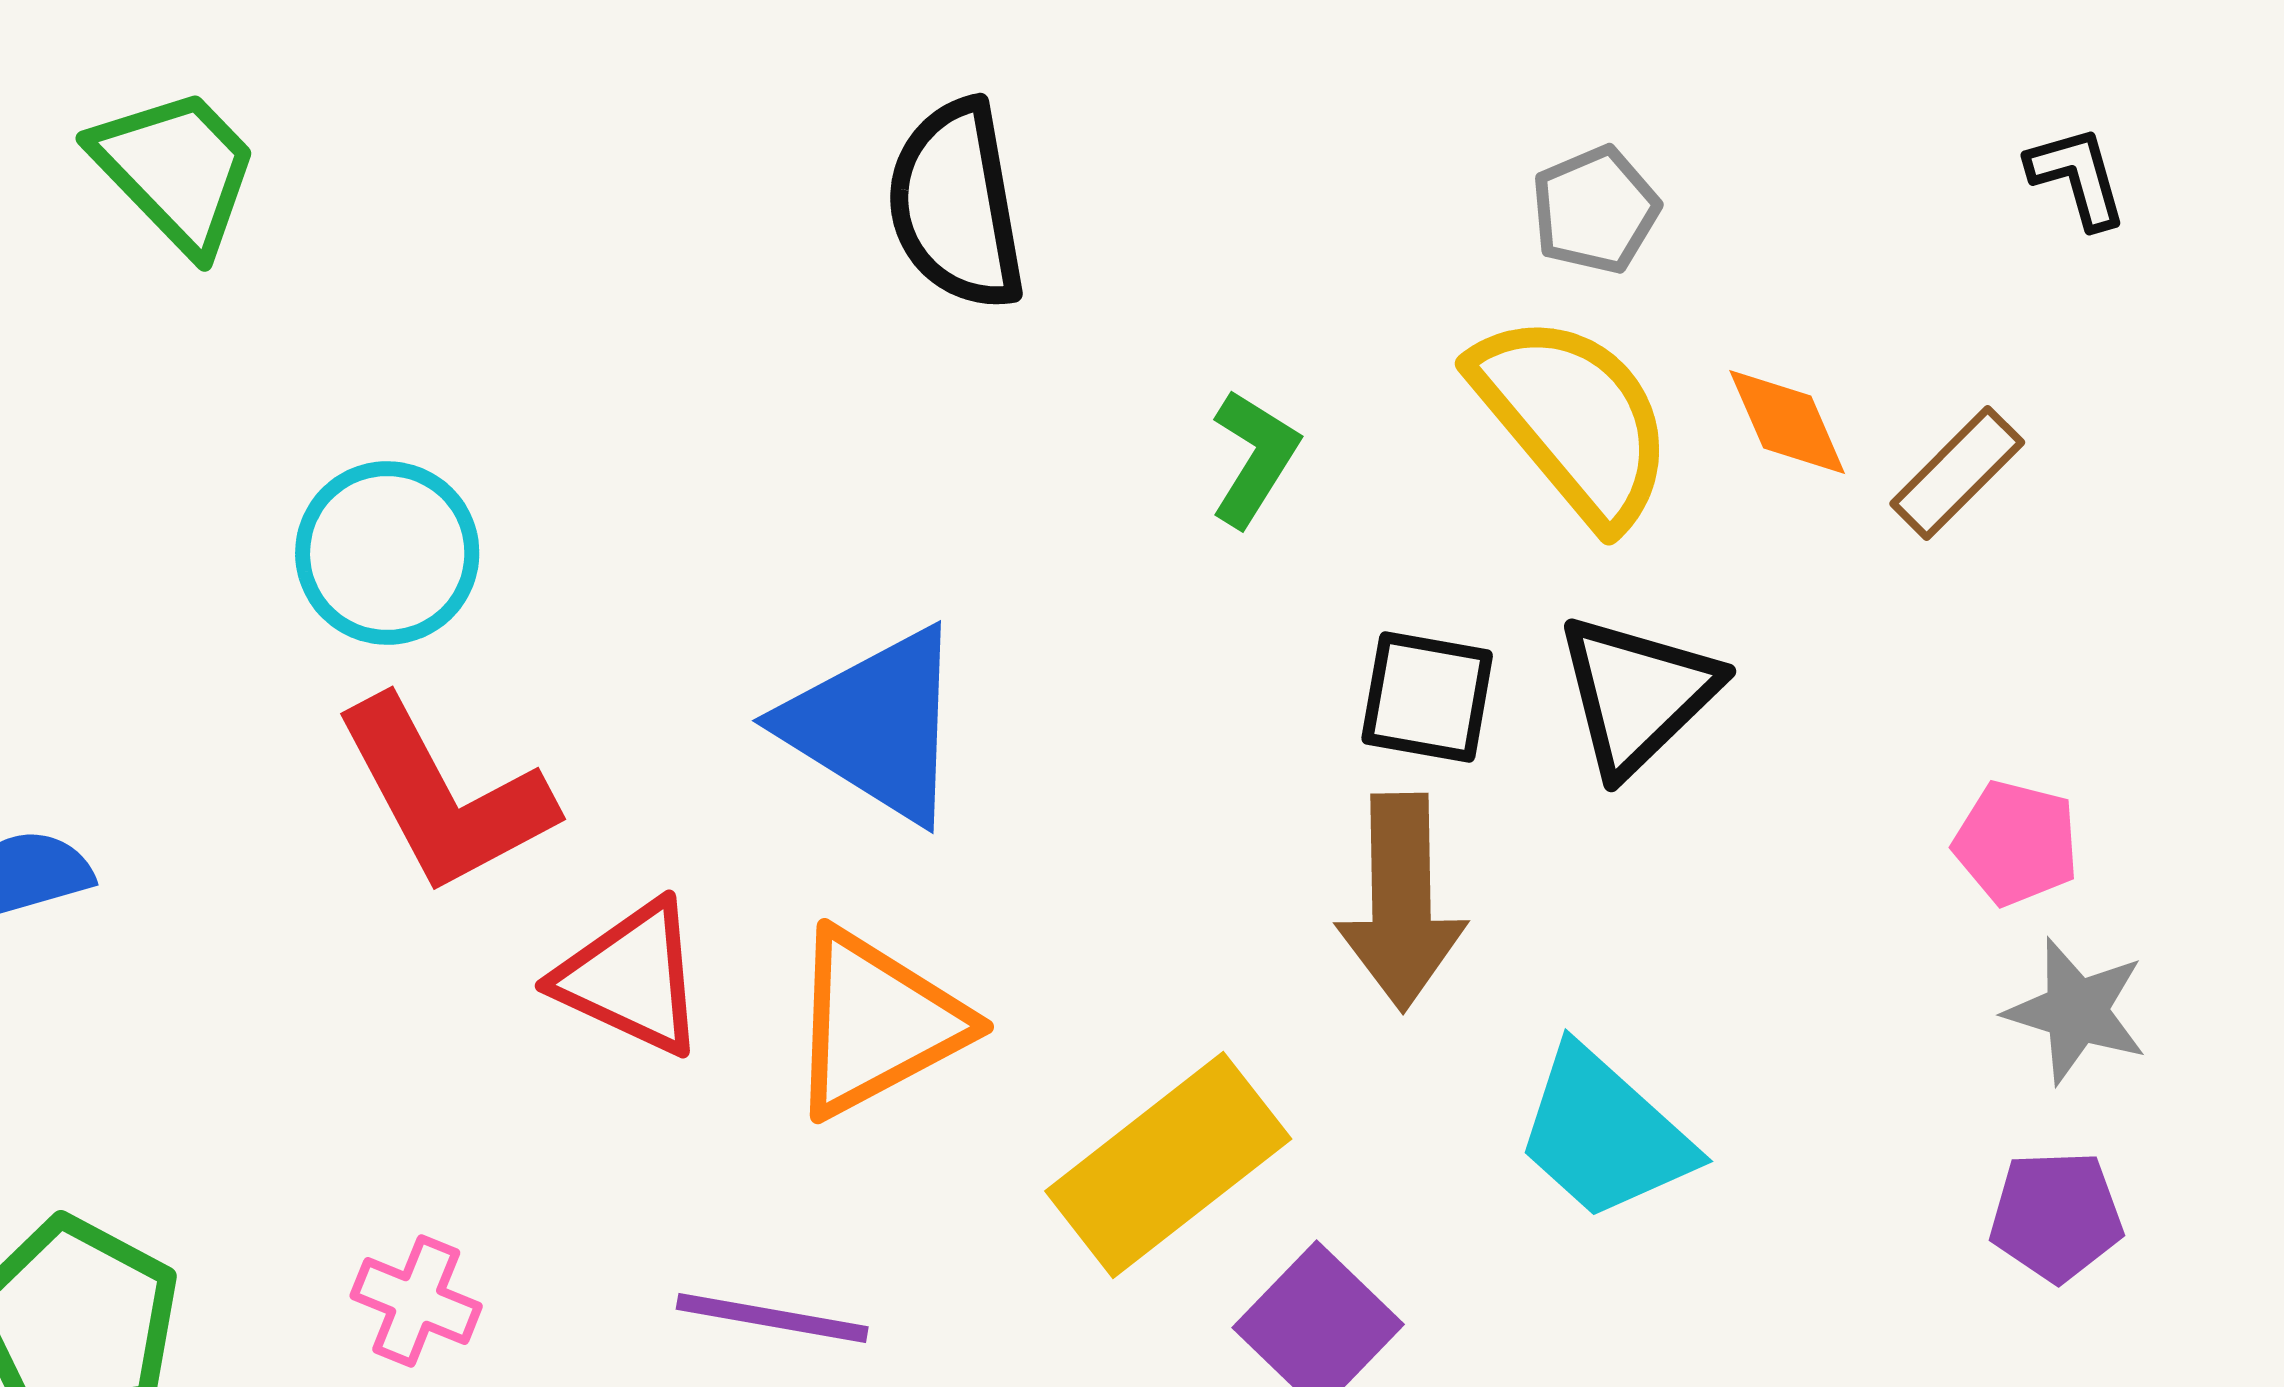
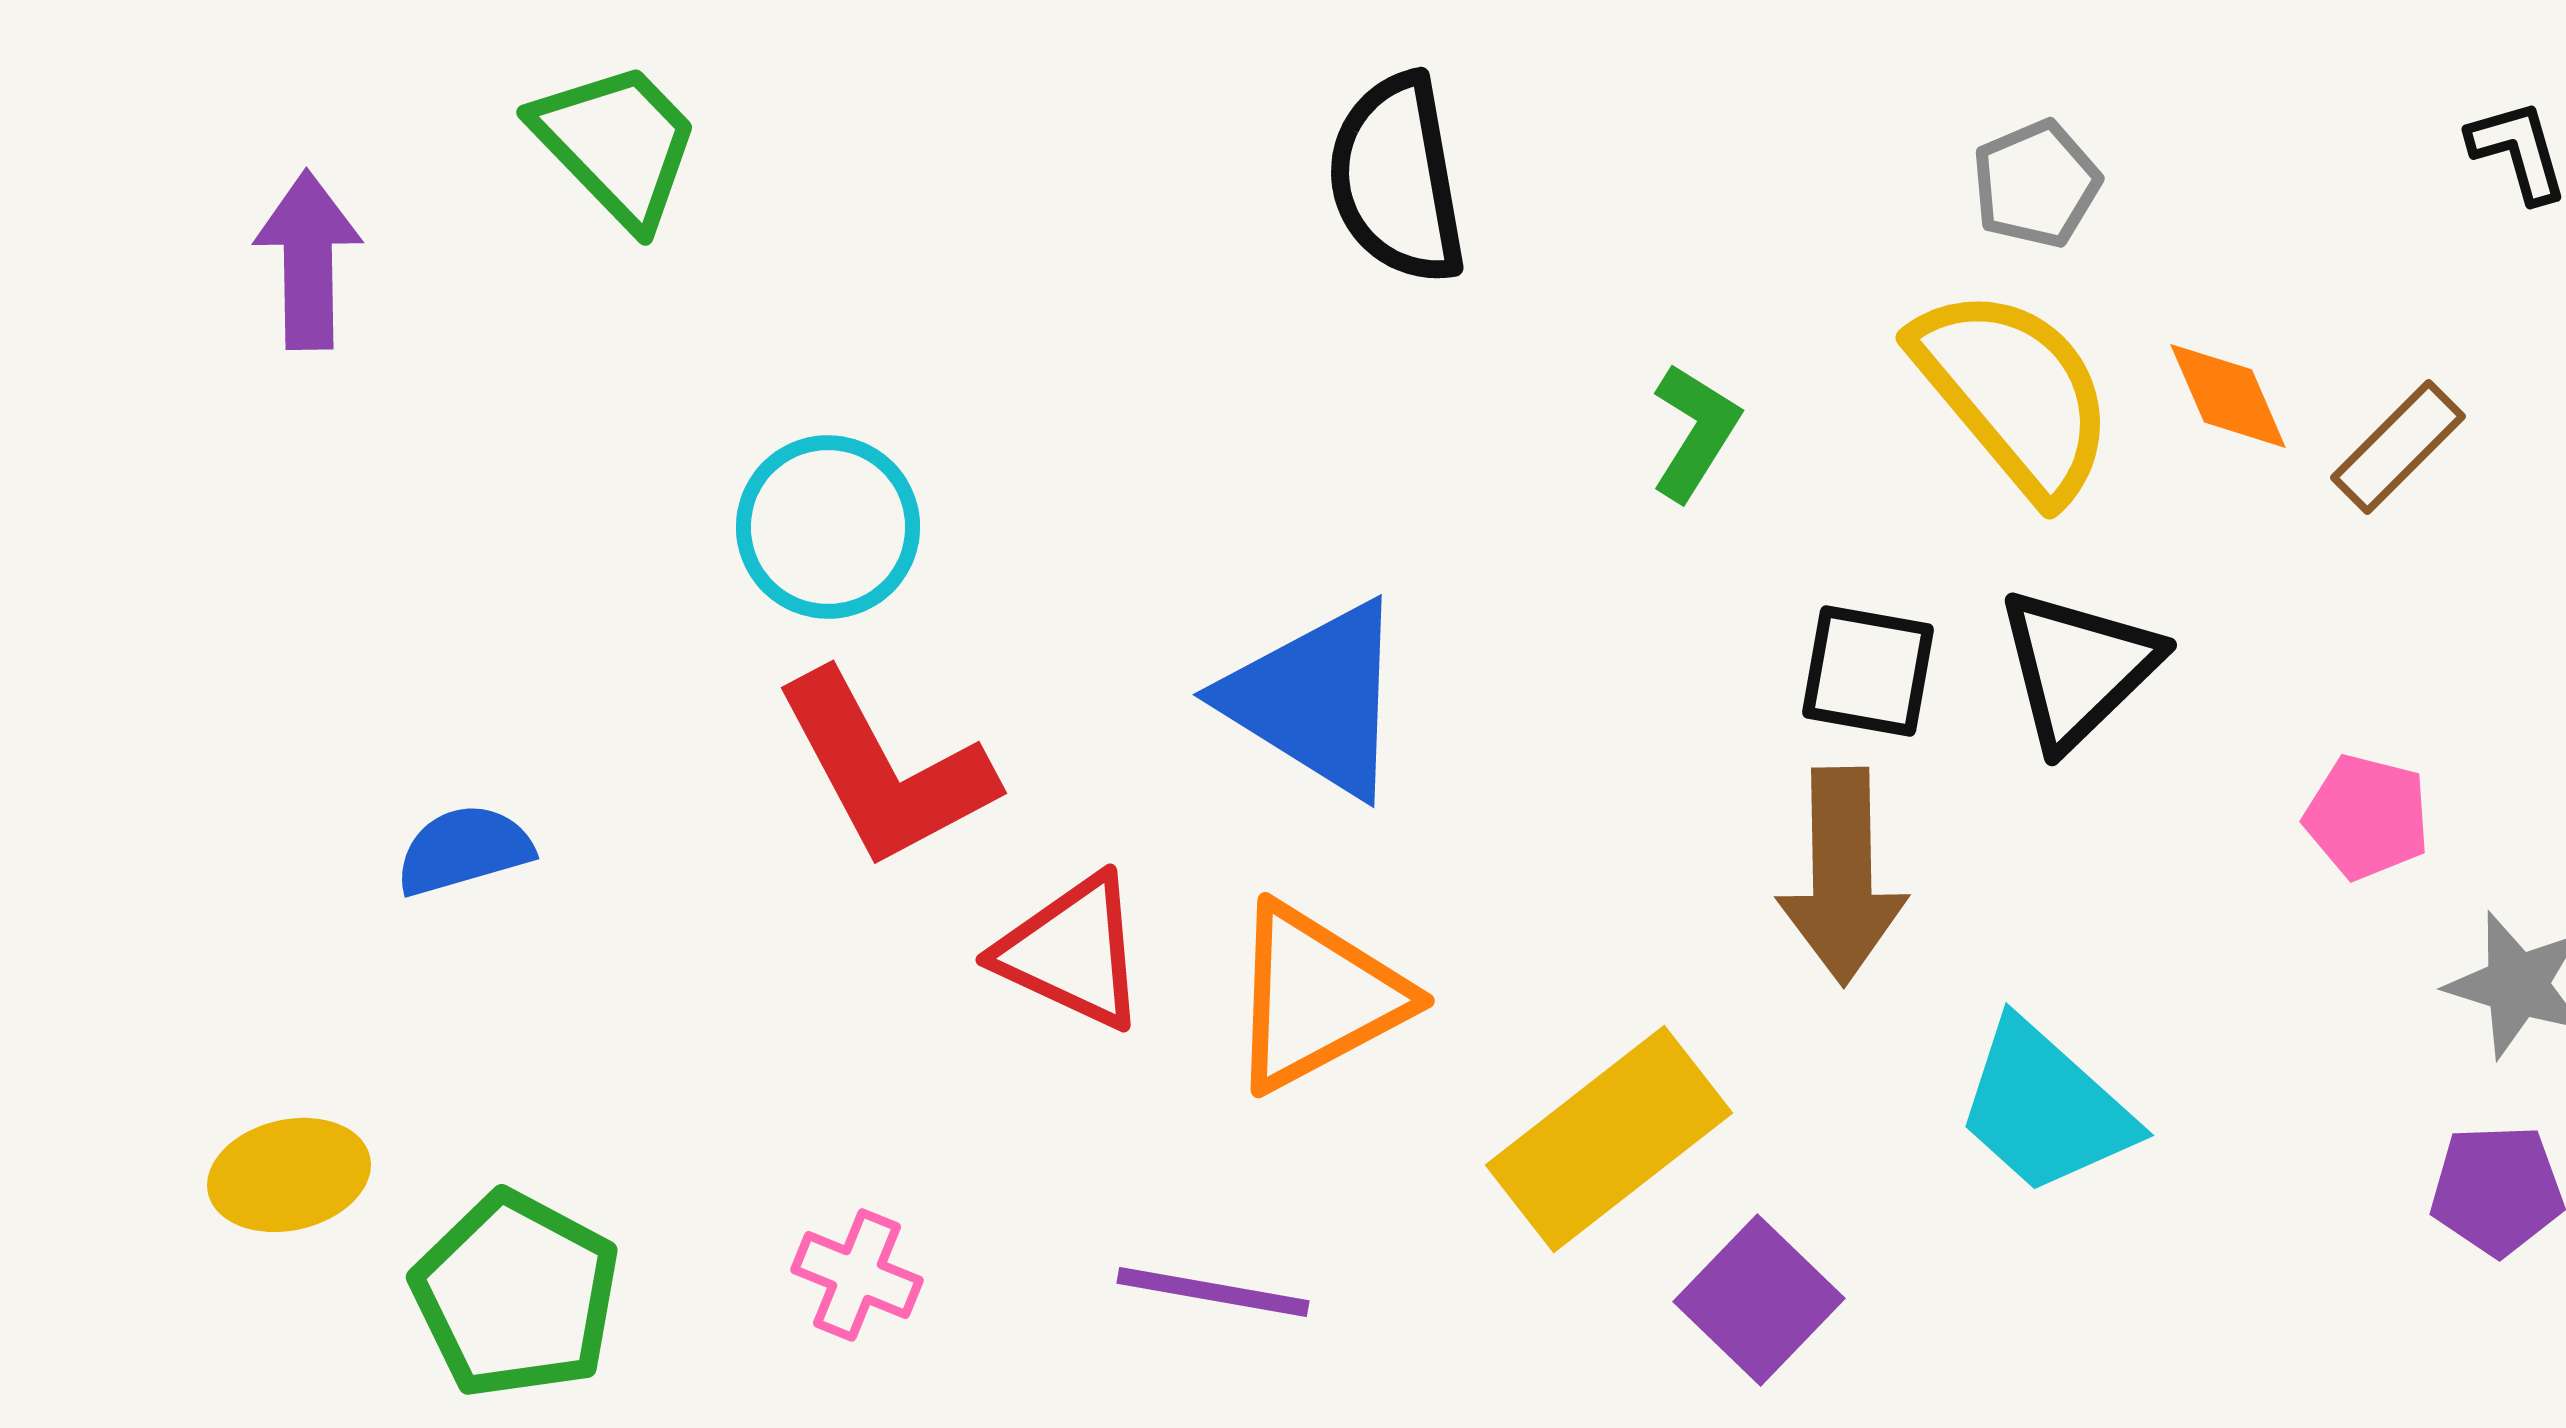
pink pentagon: (2016, 843) -> (2367, 817), moved

